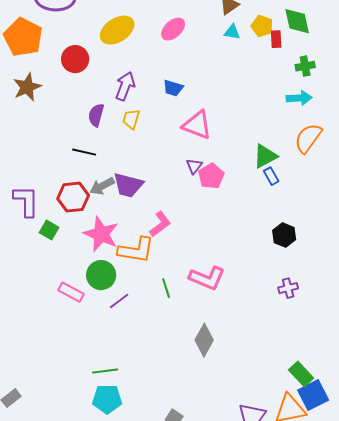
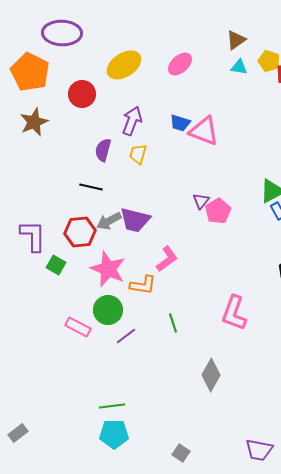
pink triangle: (197, 125) -> (204, 131), moved
orange L-shape: (136, 250) -> (143, 285), size x0.7
pink L-shape: (207, 278) -> (234, 313), moved, turned 87

